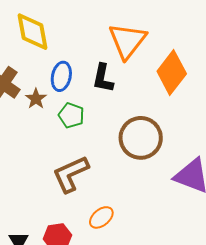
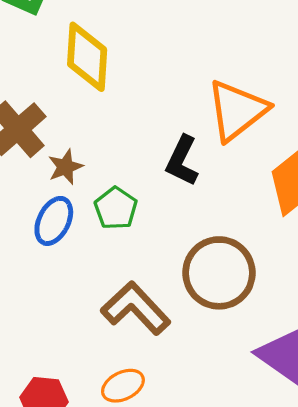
blue ellipse: (61, 76) -> (54, 221), moved
brown L-shape: (71, 174) -> (136, 308), moved, turned 57

